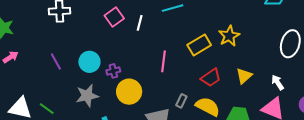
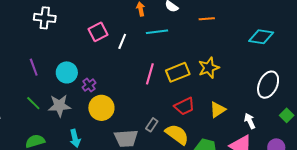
pink line: (163, 61) -> (150, 74), moved
purple cross: (113, 71) -> (89, 85), turned -32
green line: (47, 109) -> (33, 103), moved

